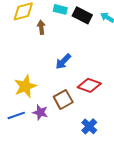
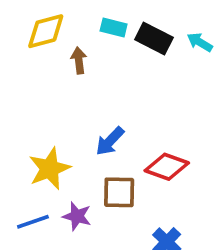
blue arrow: (63, 61) -> (110, 141), moved
brown square: (63, 99) -> (119, 192), turned 30

